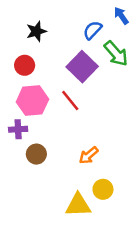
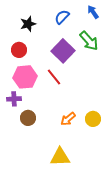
blue semicircle: (93, 30) -> (62, 17), moved
yellow circle: (103, 189) -> (93, 119), moved

